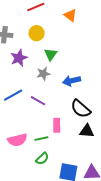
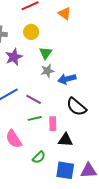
gray star: (43, 74) -> (47, 71), moved
black triangle: (87, 131) -> (65, 140), moved
green line: (41, 139) -> (35, 118), moved
pink semicircle: (17, 140) -> (14, 139), turned 72

